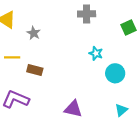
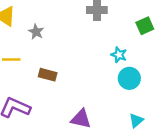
cyan star: (96, 53) -> (119, 55), moved
brown rectangle: (35, 70) -> (48, 75), moved

